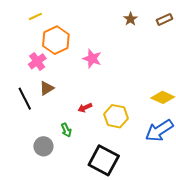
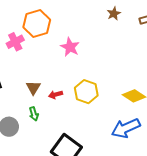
brown triangle: (47, 88) -> (33, 88), moved, turned -35
yellow hexagon: (116, 116) -> (86, 92), moved

